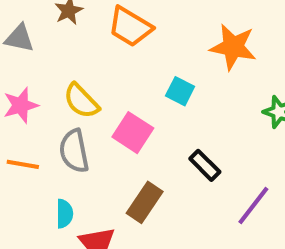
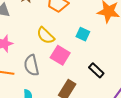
yellow semicircle: (81, 101) -> (46, 35), moved

